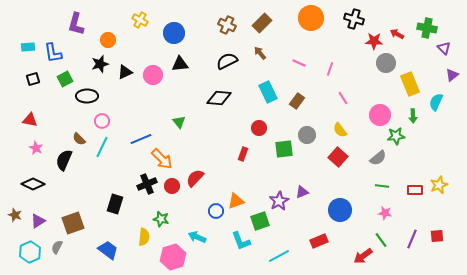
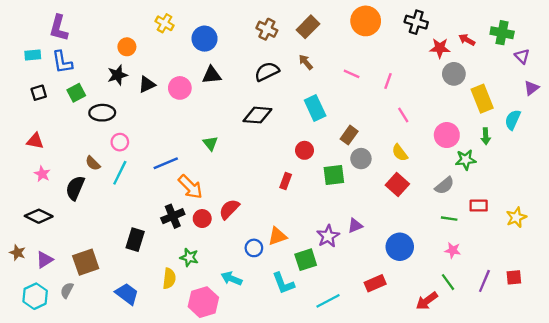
purple L-shape: (76, 24) -> (59, 28), moved
brown rectangle: (297, 101) -> (349, 135), moved
red rectangle: (415, 190) -> (479, 206), moved

